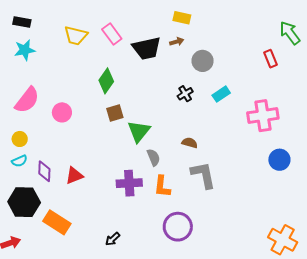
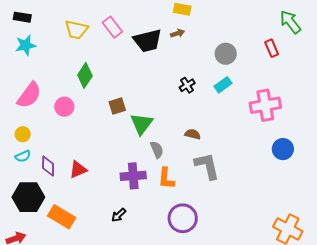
gray circle: (203, 61) -> (226, 54), moved
green diamond: (106, 81) -> (85, 75), moved
black arrow: (113, 239) -> (119, 215), moved

